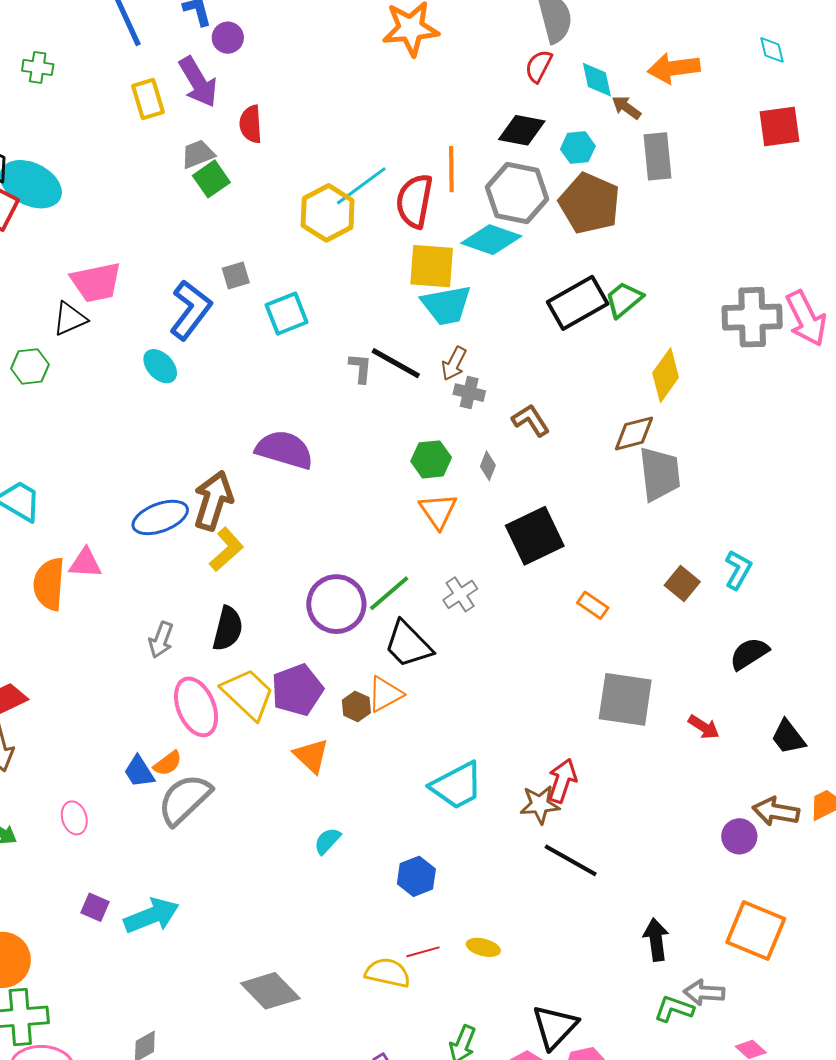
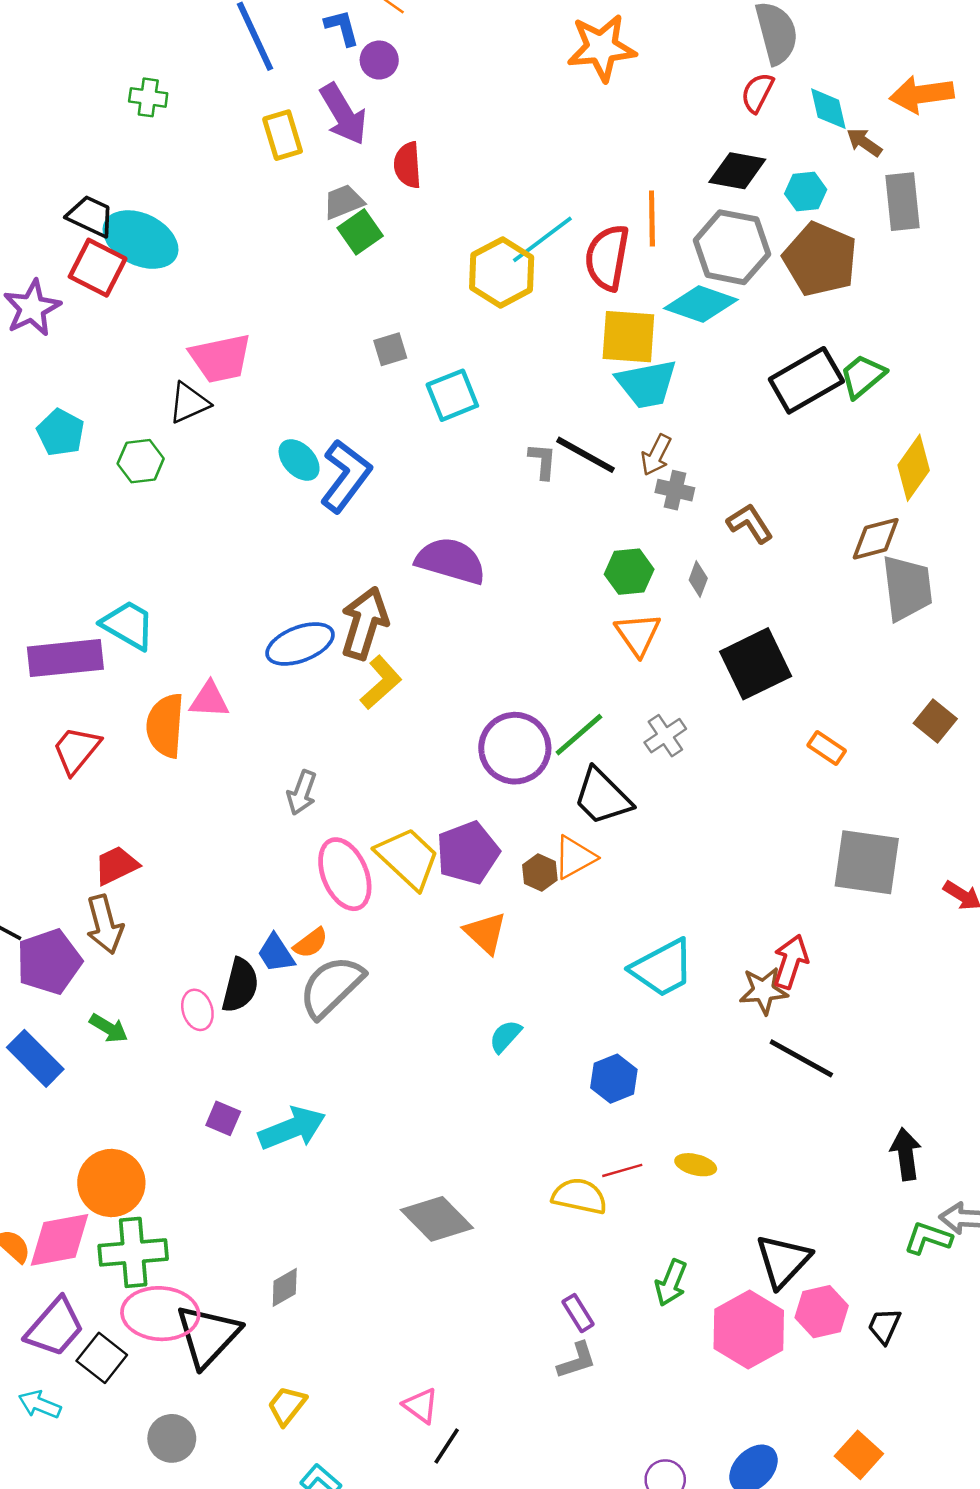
blue L-shape: (191, 310) -> (346, 476), moved
black semicircle: (228, 629) -> (240, 985), moved

